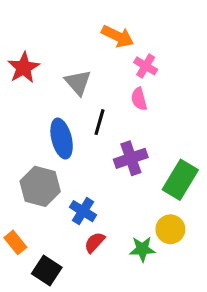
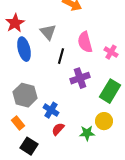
pink cross: (146, 66) -> (111, 52), moved
pink semicircle: (139, 99) -> (85, 42), size x1.5
blue ellipse: (62, 139) -> (24, 49), moved
orange rectangle: (15, 242) -> (18, 123), moved

